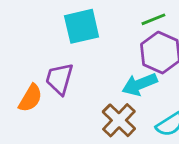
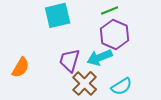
purple trapezoid: (59, 79) -> (70, 60), moved

